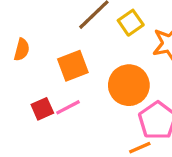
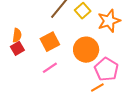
red square: (42, 109) -> (17, 48), moved

